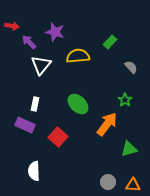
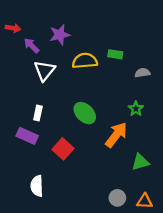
purple star: (55, 32) -> (60, 35), turned -30
green rectangle: (110, 42) -> (115, 54), moved, turned 56
gray semicircle: (131, 67) -> (142, 73), turned -56

